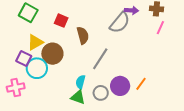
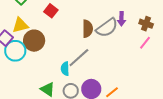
purple arrow: (132, 10) -> (121, 19), turned 72
brown semicircle: (83, 35) -> (88, 29), moved
cyan semicircle: (80, 82) -> (65, 69), moved, turned -32

